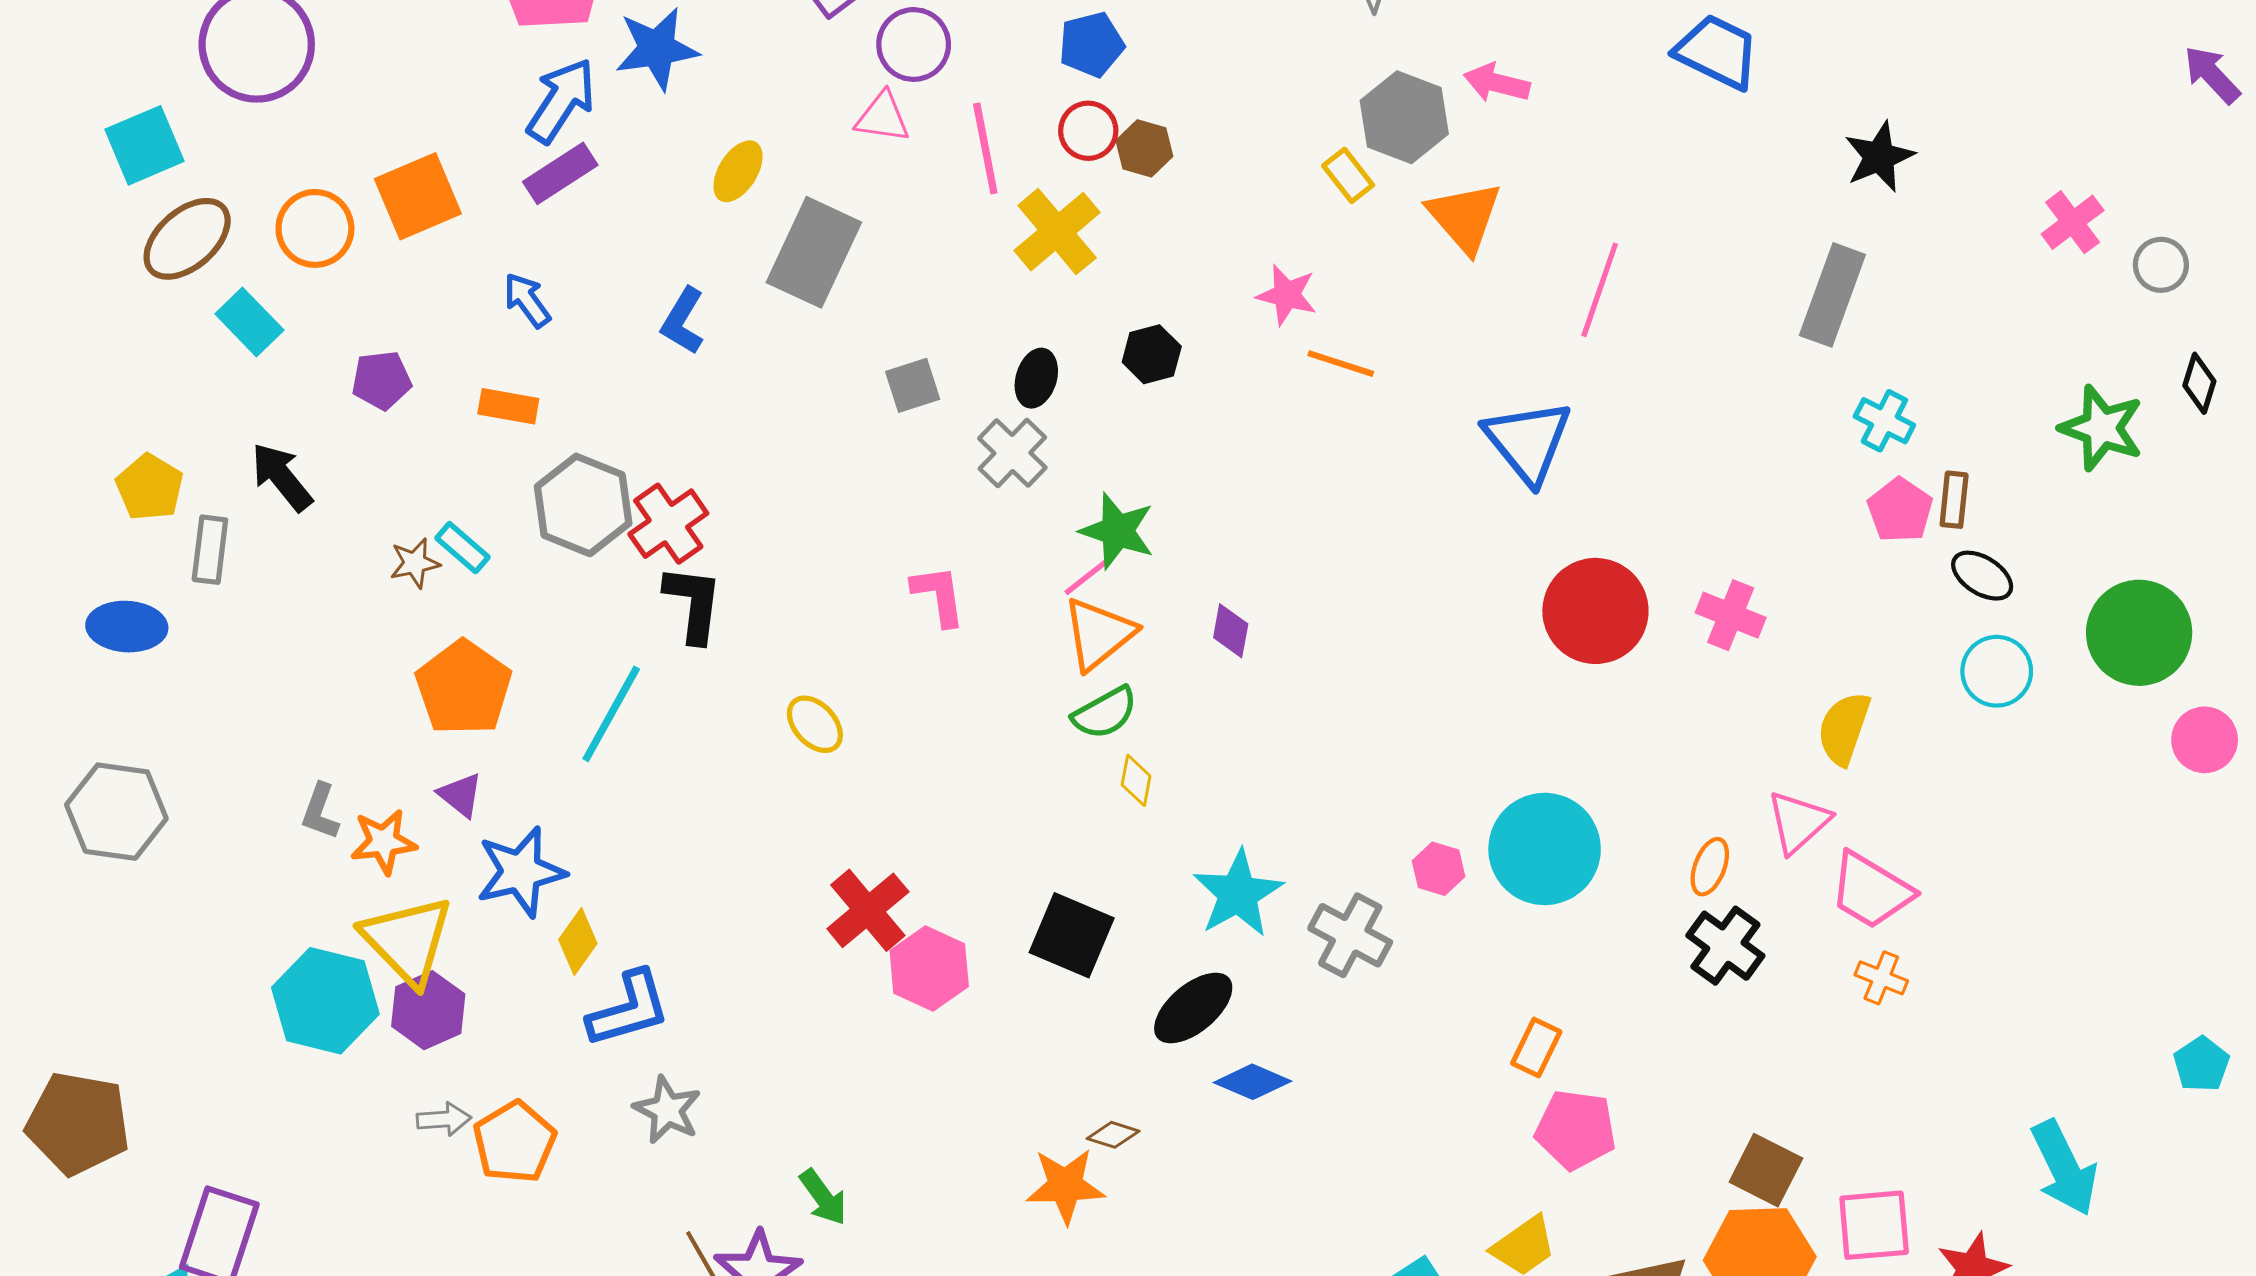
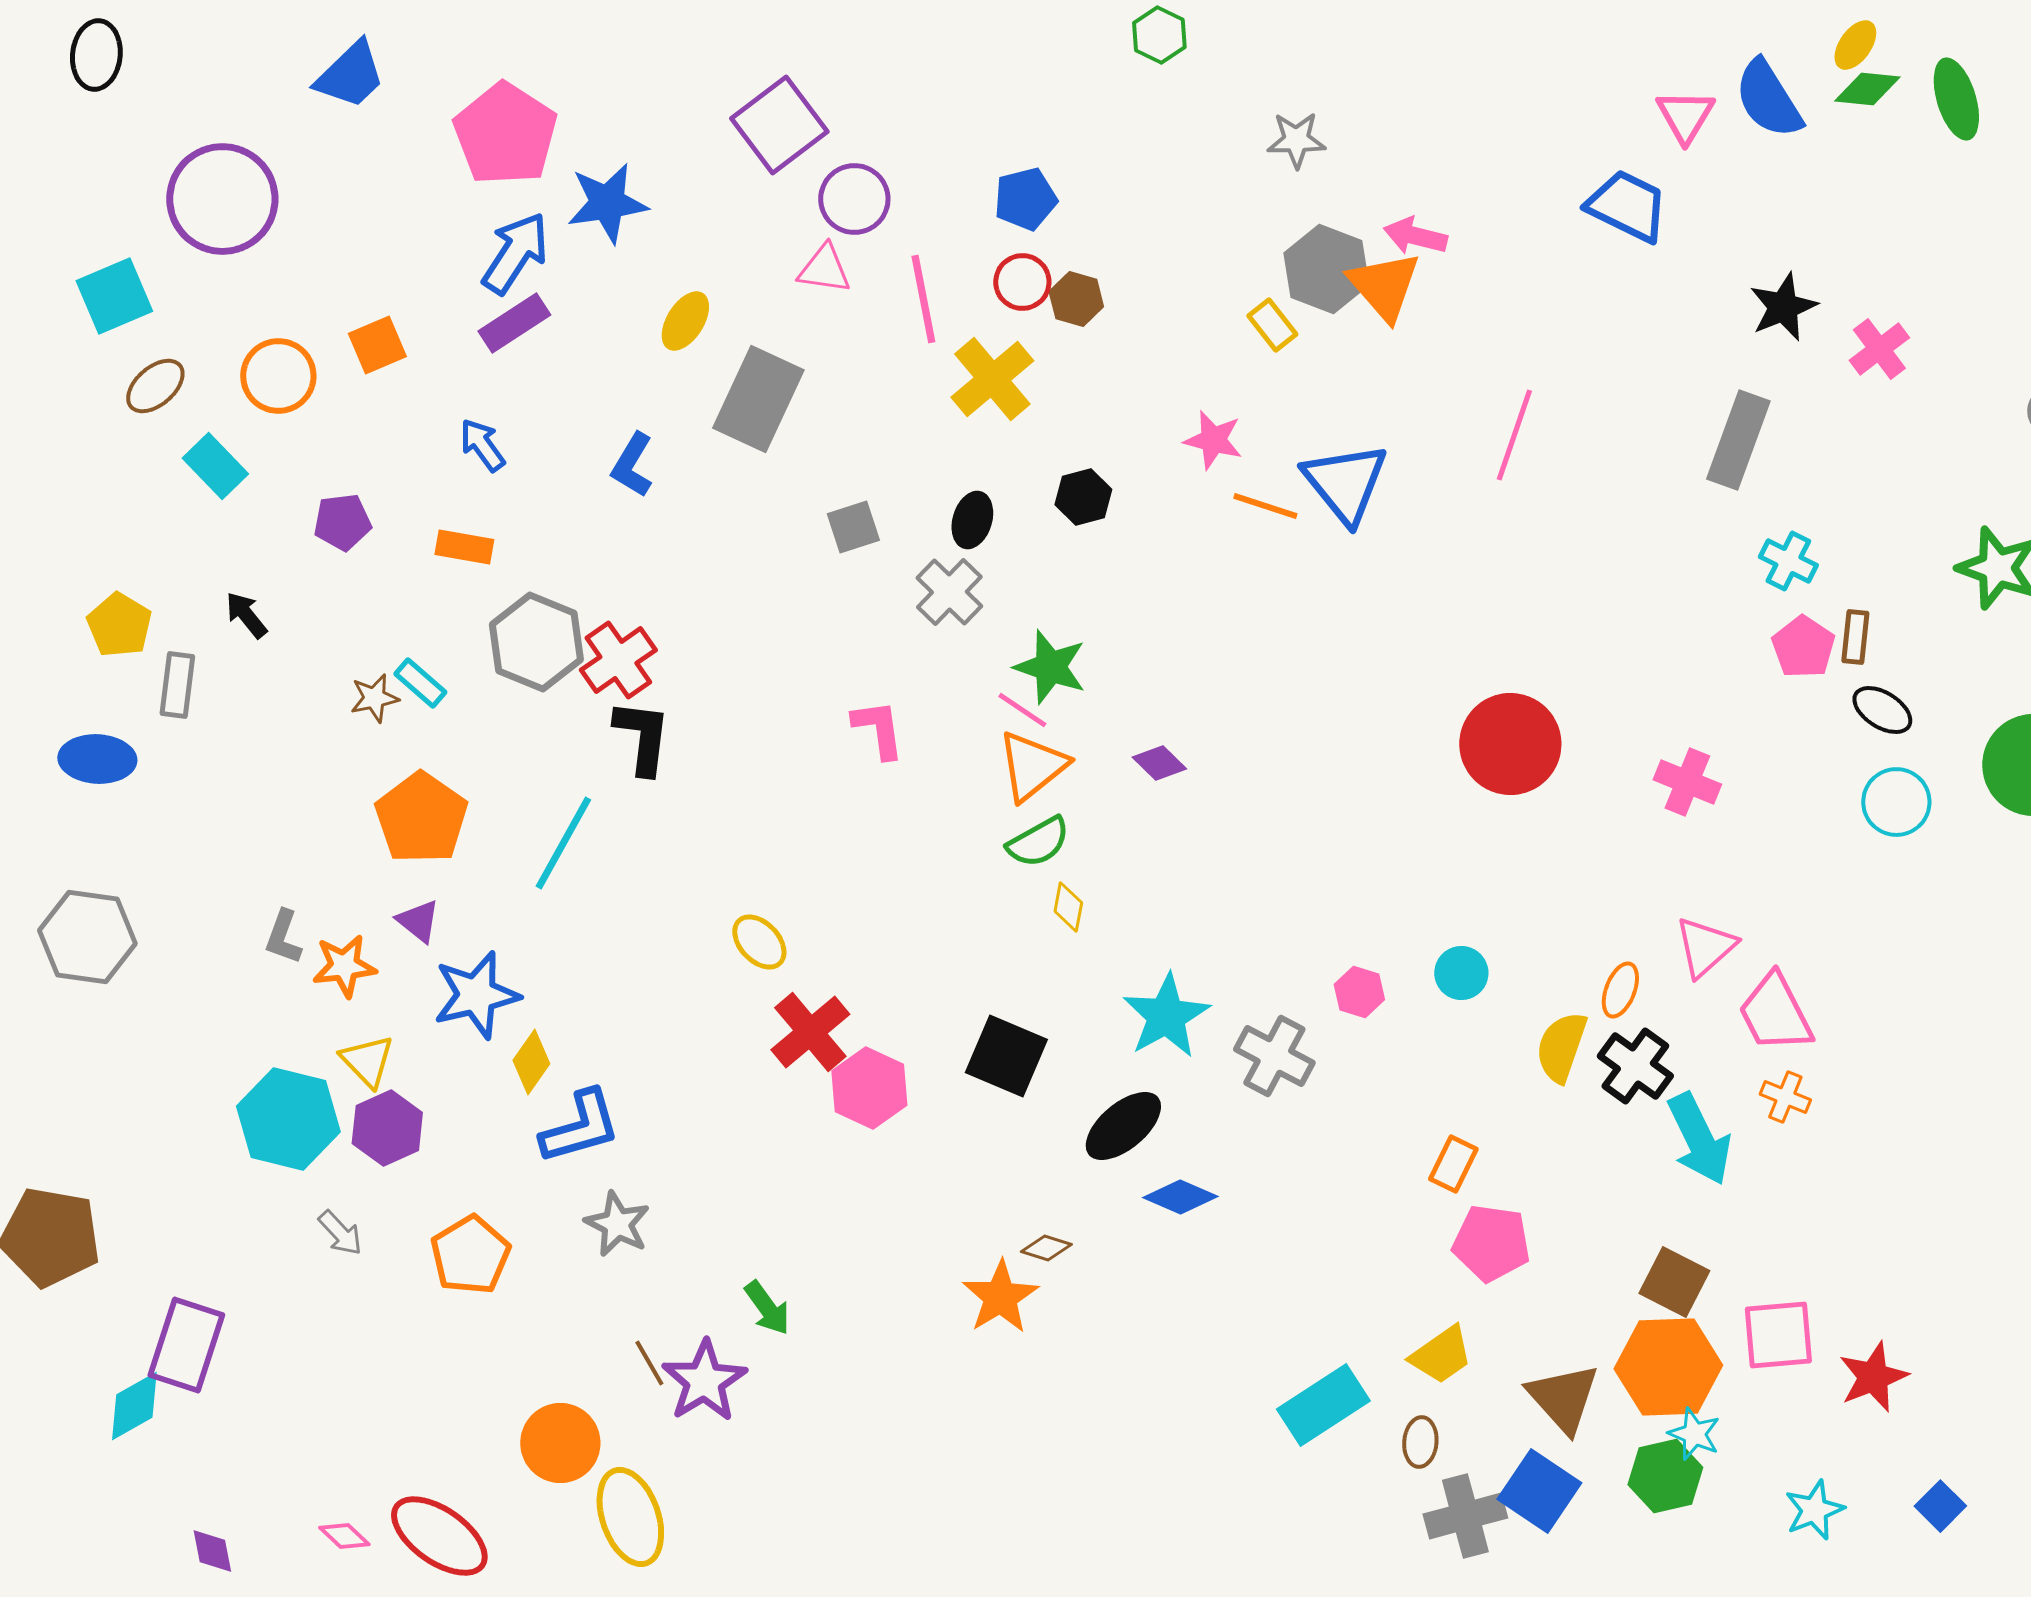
orange square: (418, 196) -> (377, 345), size x0.7
orange triangle: (1465, 217) -> (1384, 286), moved
pink cross: (2073, 222) -> (1879, 349), moved
brown ellipse: (187, 239) -> (155, 386), size x0.7
blue triangle: (1528, 442) -> (1345, 483), moved
black arrow: (282, 477) -> (246, 615), size x0.7
pink line: (1088, 576) -> (1022, 710), turned 72
pink cross: (1731, 615) -> (1687, 782), moved
purple diamond: (1231, 631) -> (1159, 763), turned -56
yellow ellipse: (815, 724) -> (759, 942), moved
yellow semicircle: (1844, 728) -> (1561, 1047), moved
cyan circle: (1545, 849) -> (1461, 973), size x0.5
pink trapezoid: (1871, 891) -> (1775, 1013), turned 32
yellow triangle: (407, 940) -> (367, 1061), size x0.6
gray arrow: (444, 1119) -> (340, 1233), moved, turned 51
cyan arrow: (2064, 1168) -> (1699, 1139), moved
orange star: (1065, 1186) -> (1000, 1297), turned -30

